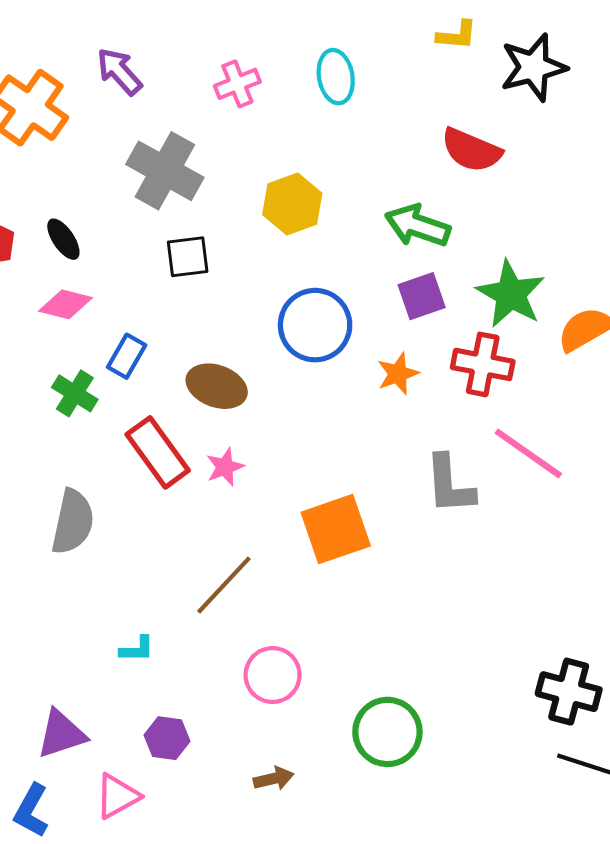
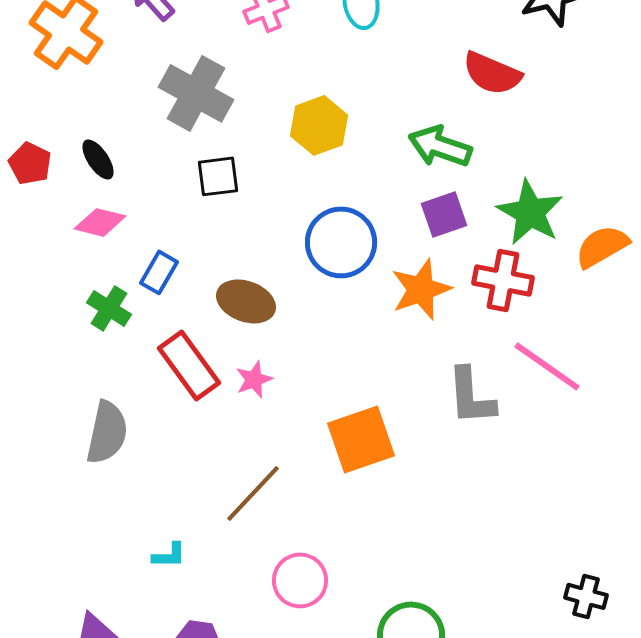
orange star: (398, 374) -> (421, 289), size x1.5
black cross: (569, 692) -> (586, 596), size x0.7

